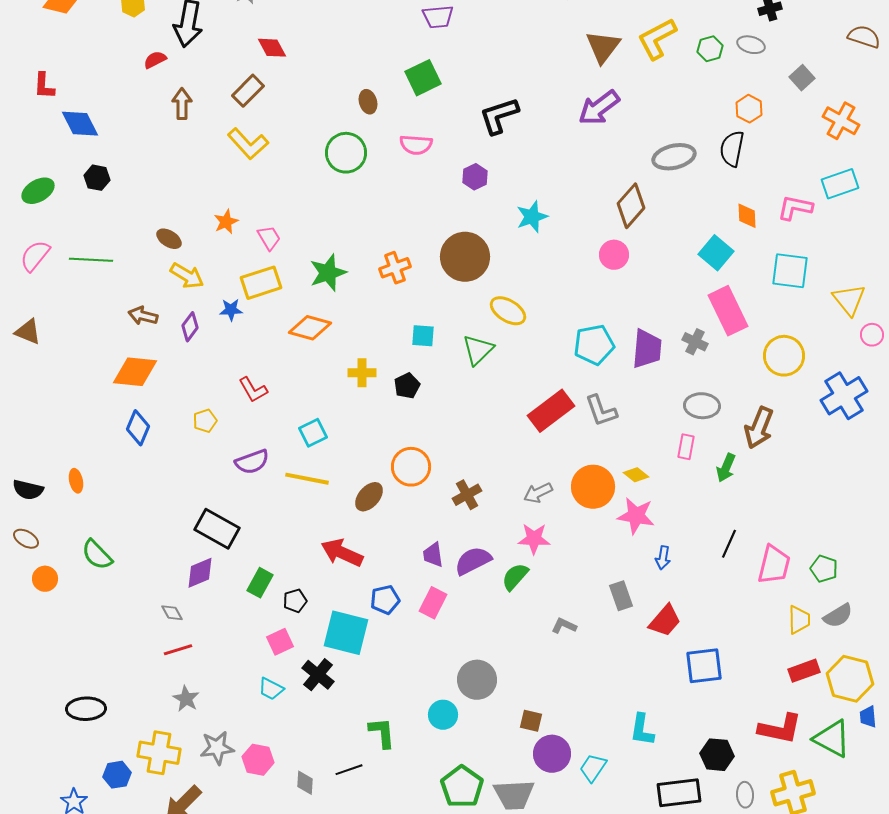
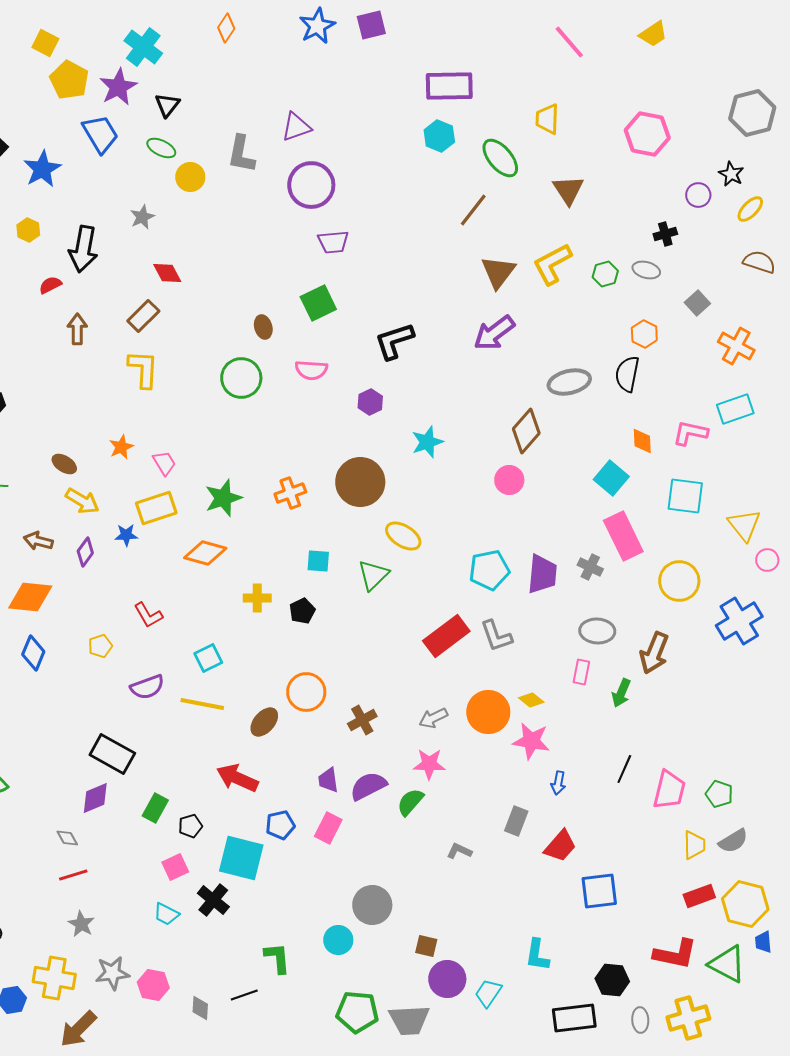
yellow L-shape: (248, 144) -> (143, 369), turned -135
gray rectangle: (621, 596) -> (516, 821), turned 40
green pentagon: (462, 787) -> (357, 1012), turned -30

